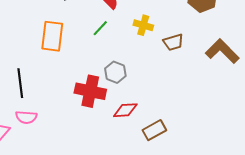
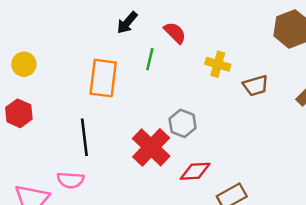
green line: (100, 28) -> (150, 59), moved, turned -30
black line: (20, 83) -> (84, 137), moved
red cross: (90, 91) -> (151, 147), turned 32

